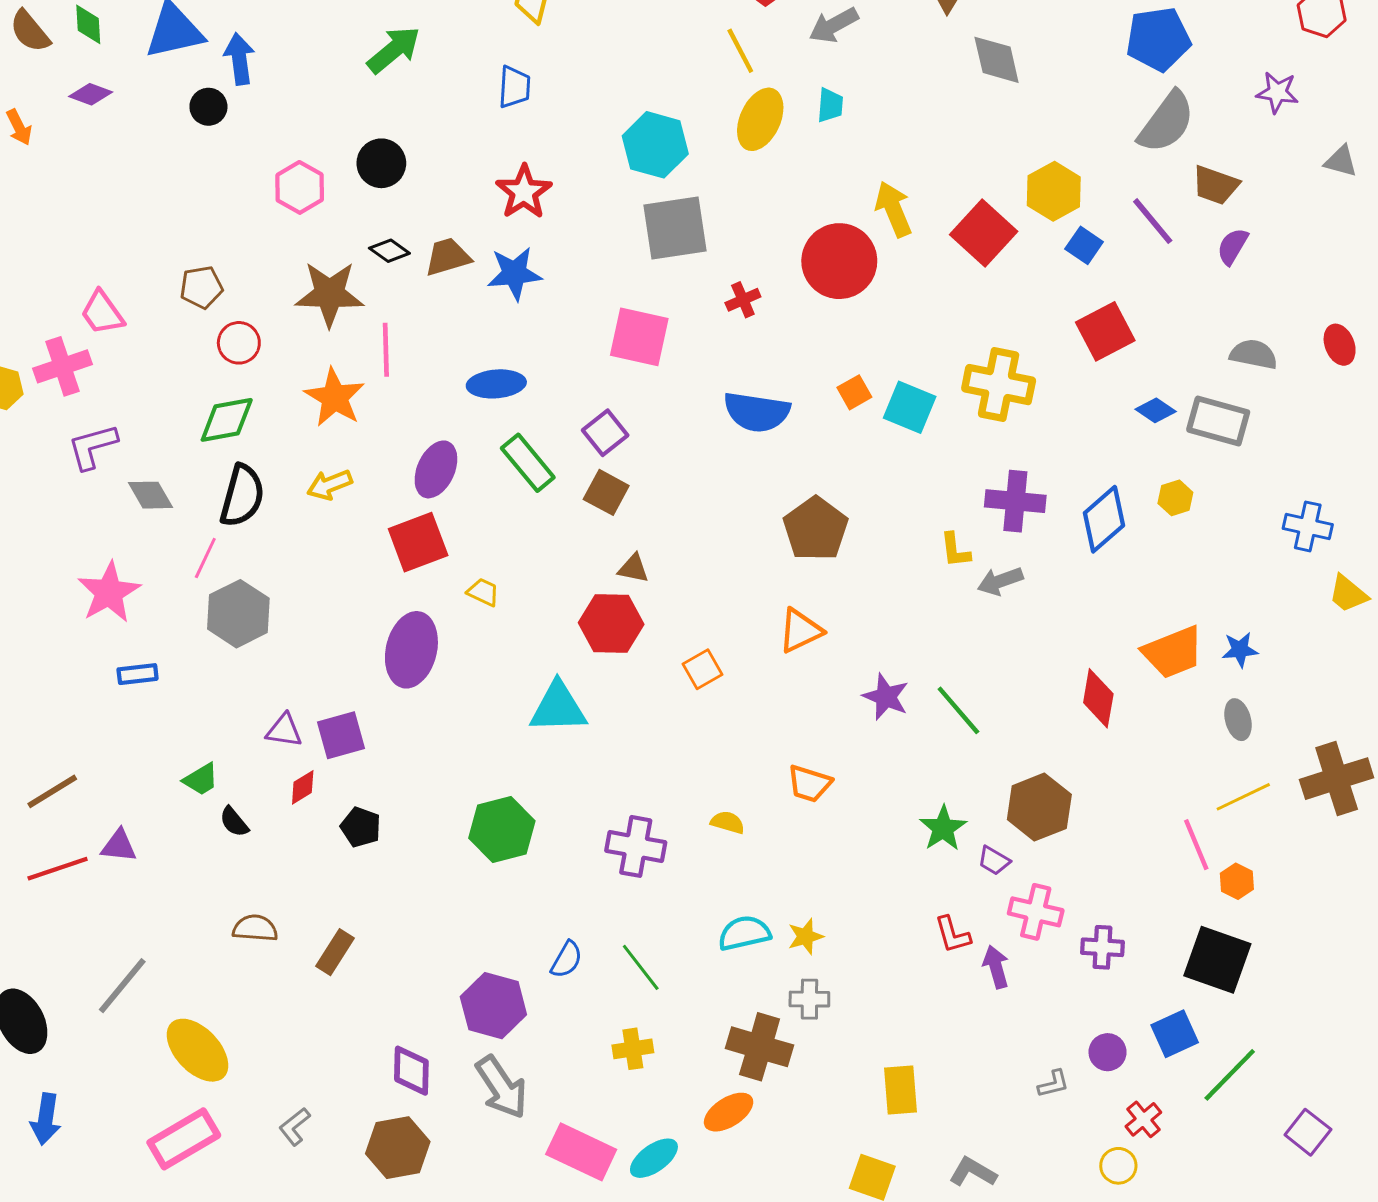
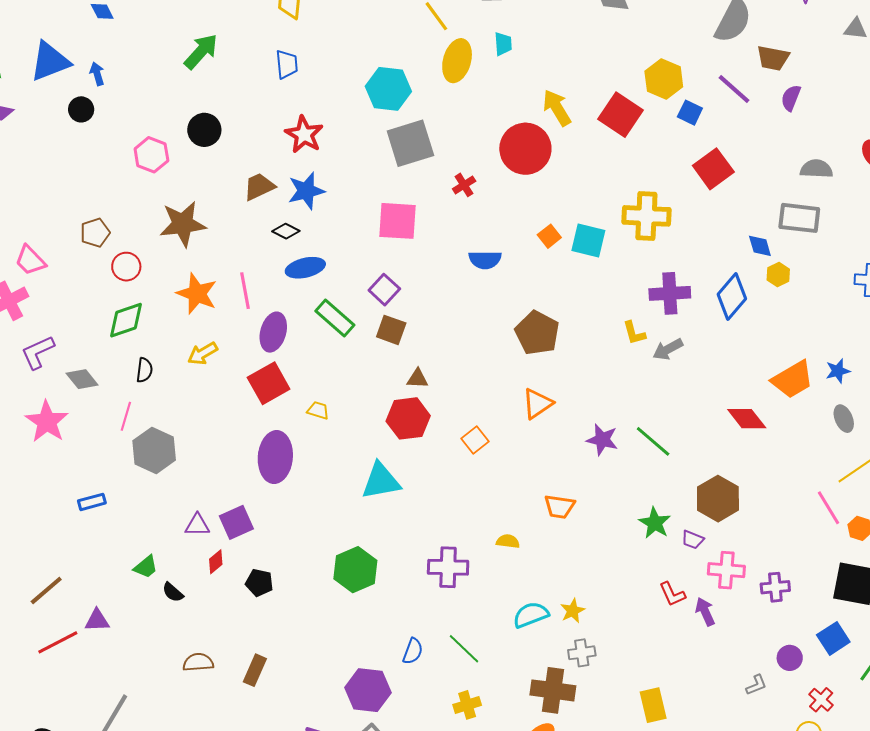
blue arrow: (239, 59) -> (97, 74), size x0.7
black diamond: (389, 251) -> (286, 231), moved
pink line: (386, 350) -> (245, 291), moved
blue diamond: (1156, 410) -> (760, 246), moved, turned 48
blue semicircle: (757, 412) -> (485, 260), size x0.7
black semicircle: (242, 496) -> (144, 370), size x0.6
pink star: (109, 592) -> (47, 422), moved
red diamond: (1098, 698) -> (747, 419), turned -39

